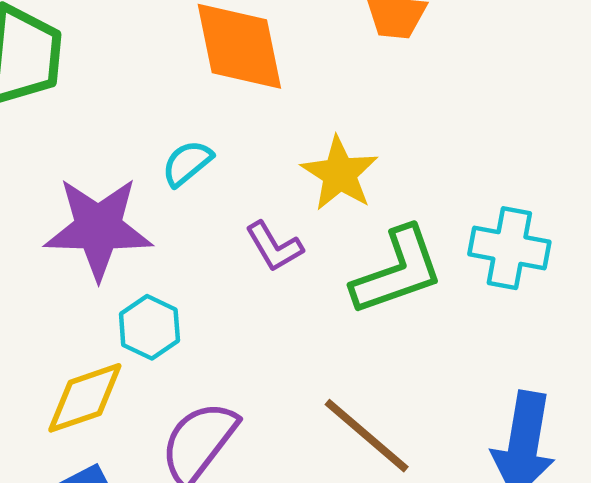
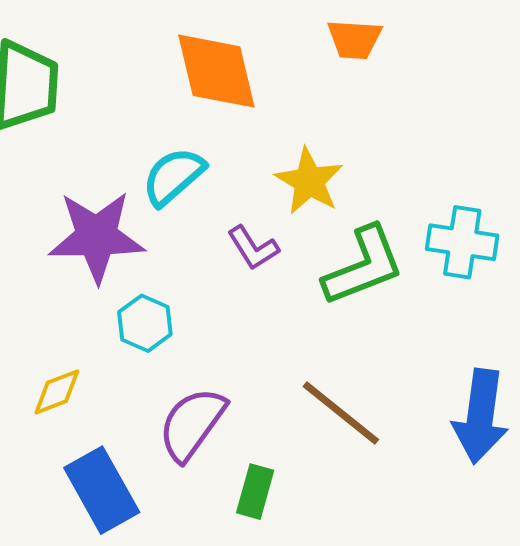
cyan semicircle: (187, 163) -> (173, 176), size x1.4
yellow diamond: (85, 398) -> (57, 392), moved, size x0.7

